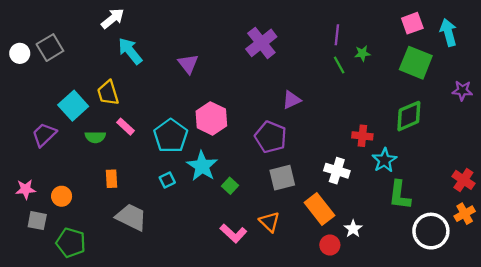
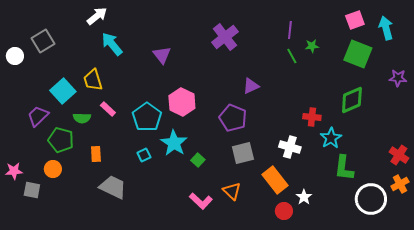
white circle: (20, 53) -> (15, 56), moved
pink star: (26, 189) -> (14, 171), moved
green pentagon: (71, 243) -> (61, 140), moved

